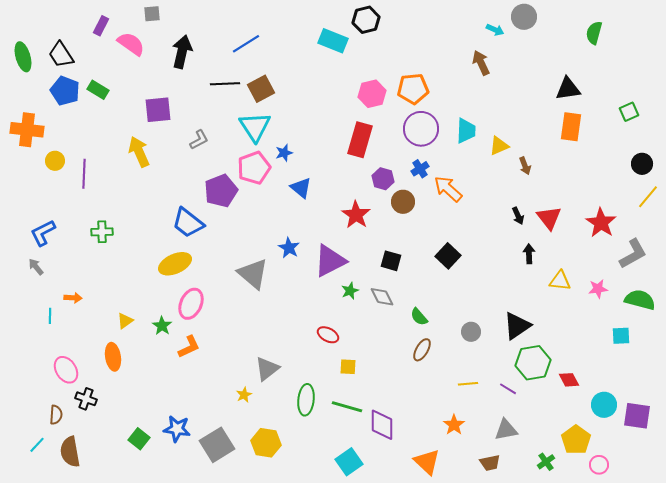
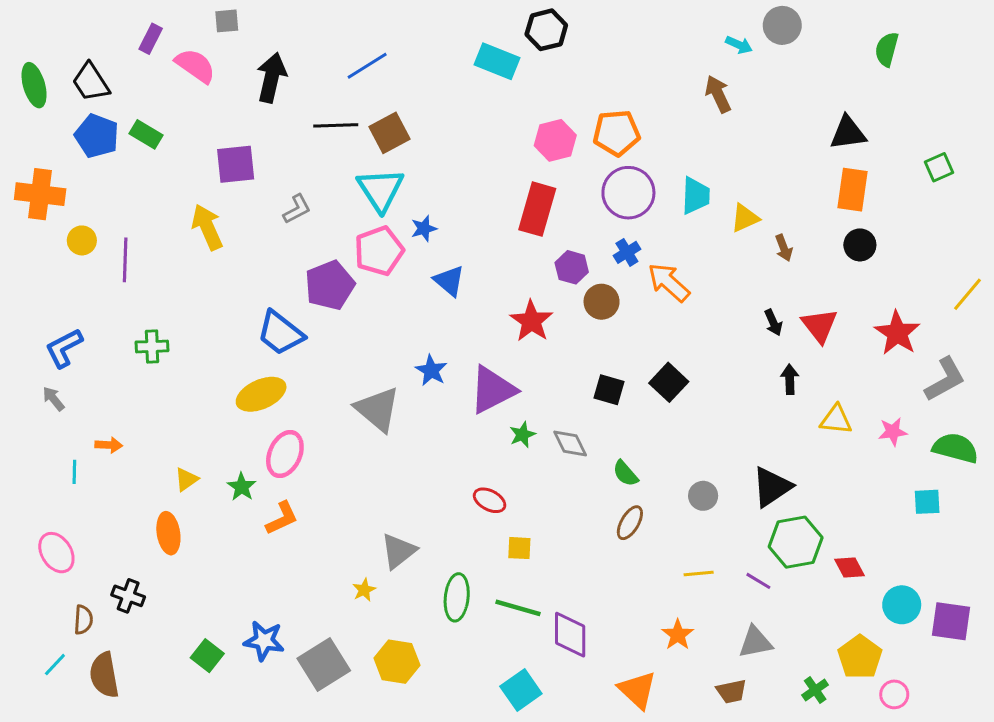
black circle: (642, 164) -> (860, 245), moved
black square: (391, 261) -> (609, 390), moved
pink ellipse: (66, 370) -> (56, 553), moved

